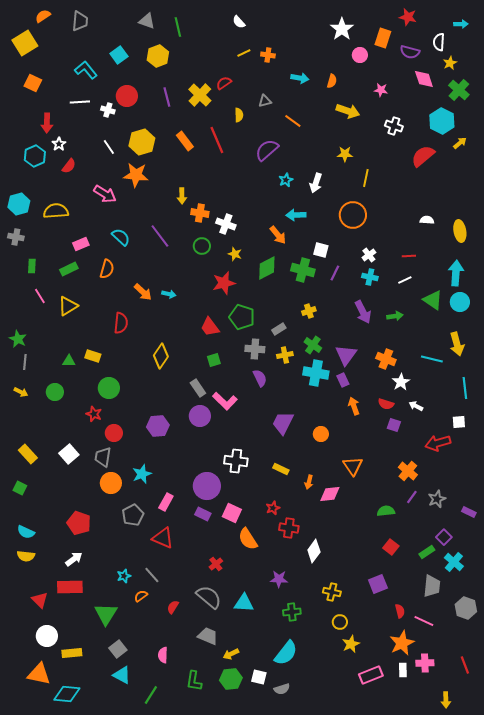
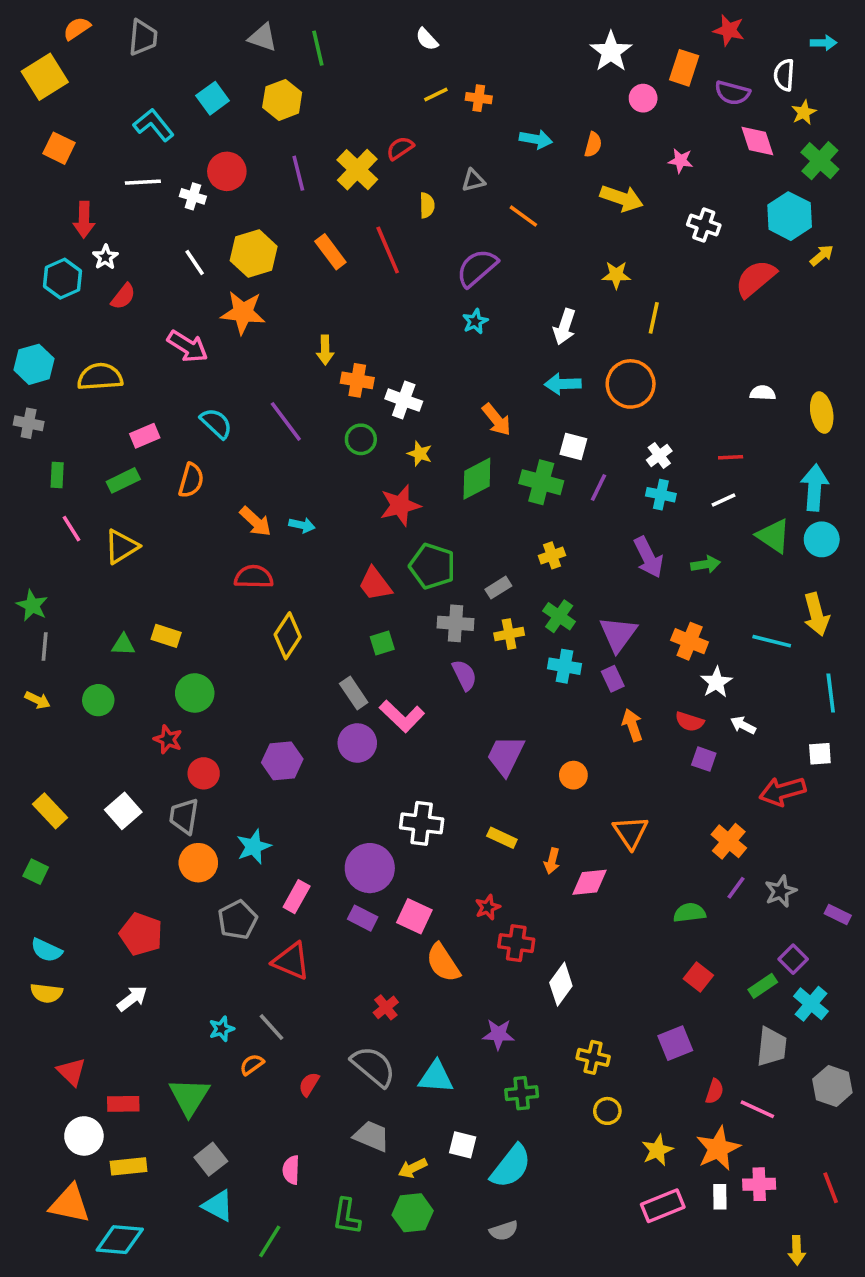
cyan star: (286, 180) -> (475, 321), moved
cyan arrow: (296, 215) -> (563, 384), moved
red semicircle: (121, 323) -> (254, 577), moved, turned -95
cyan cross: (316, 373) -> (564, 666), size x0.7
red rectangle: (70, 587) -> (123, 1104), moved, size x0.7
red semicircle: (400, 611) -> (715, 1091), turned 32
yellow star: (351, 644) -> (657, 1150), moved
white square: (259, 677) -> (463, 1145), moved

